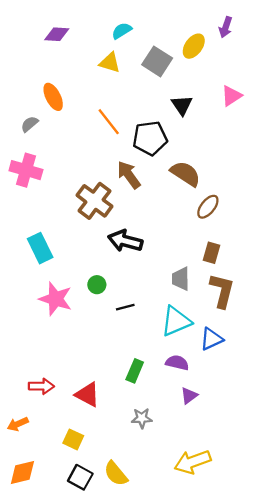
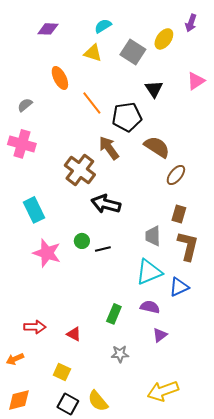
orange ellipse: (53, 97) -> (60, 78), moved
black line: (125, 307) -> (103, 249), moved
red triangle: (87, 395) -> (74, 334), size x0.7

